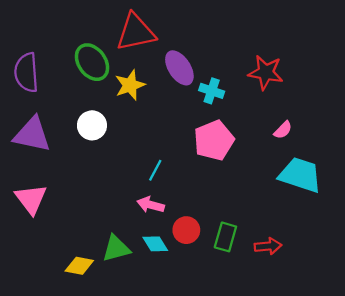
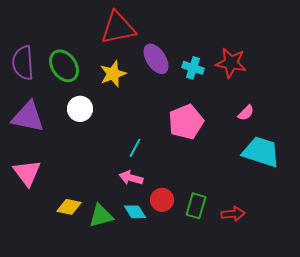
green ellipse: (92, 62) -> (64, 66), moved
cyan cross: (212, 91) -> (193, 68), moved
yellow diamond: (79, 266) -> (69, 207), moved

